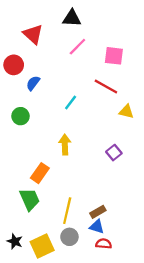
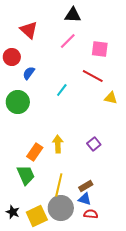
black triangle: (72, 18) -> (73, 15), moved
green circle: (21, 116) -> (18, 102), size x1.5
yellow arrow: (65, 145) -> (58, 144), moved
purple square: (114, 153) -> (94, 144), moved
gray circle: (69, 237) -> (61, 208), size x1.6

